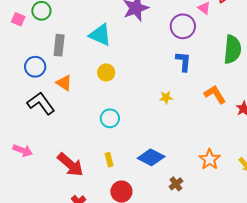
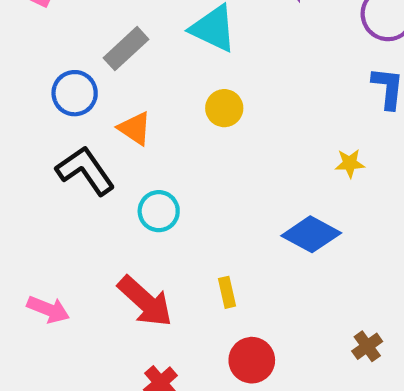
gray rectangle: (59, 45) -> (126, 49), turned 40
cyan circle: (110, 118) -> (159, 211), moved
pink arrow: (23, 150) -> (48, 309), moved
blue diamond: (151, 157) -> (311, 234), moved

